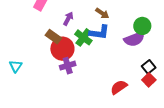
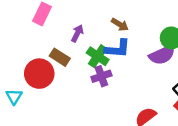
red circle: (62, 49) -> (39, 74), moved
purple cross: (68, 66) -> (101, 76), moved

